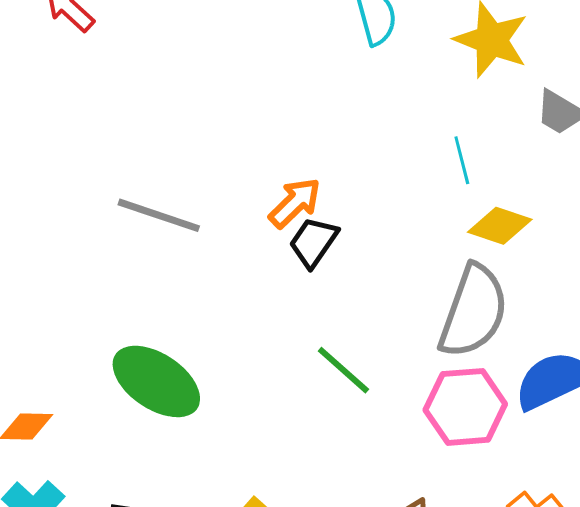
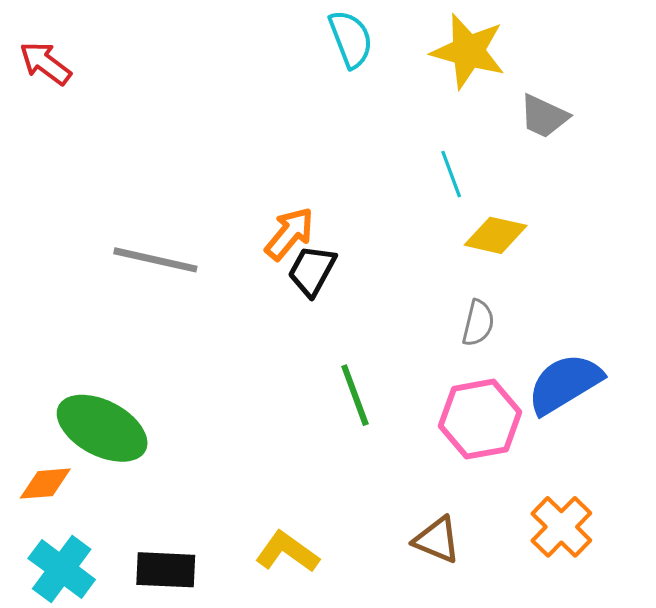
gray semicircle: (473, 311) -> (478, 323), size x0.5
green line: (343, 370) -> (355, 395), turned 34
green ellipse: (156, 381) -> (102, 428), moved

